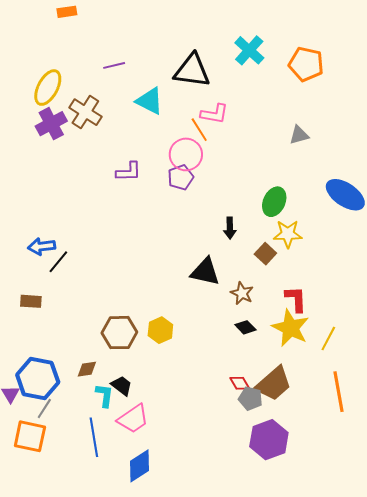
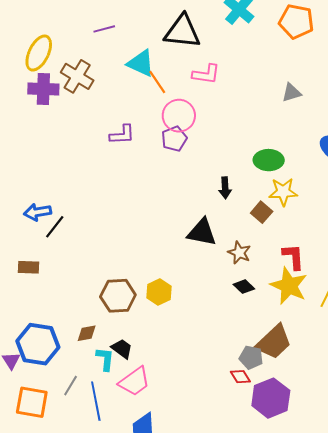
purple cross: (51, 124) -> (43, 89), turned 32
orange line: (199, 130) -> (157, 82), moved
green ellipse: (274, 202) -> (269, 160), turned 68
red diamond: (240, 383) -> (240, 377), moved
gray line: (44, 409) -> (71, 386), moved

